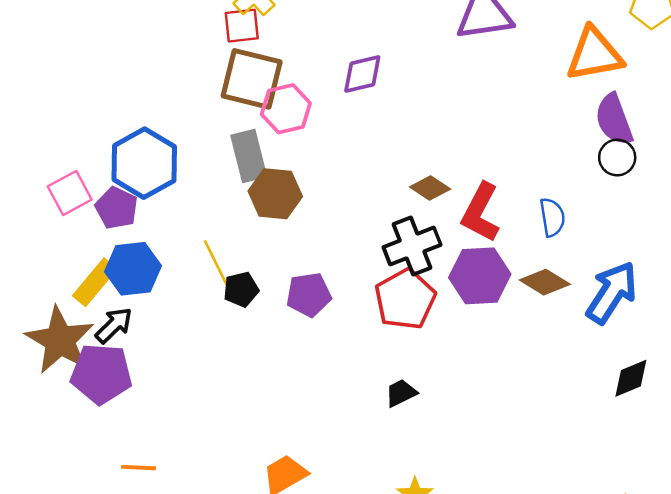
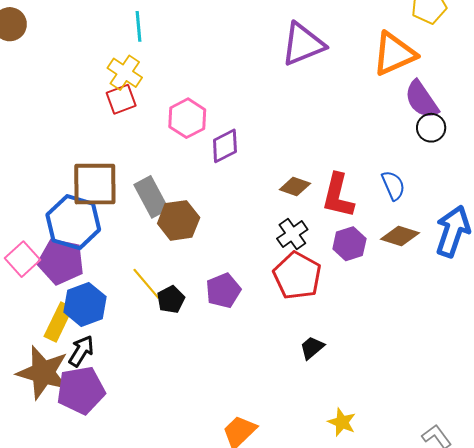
purple diamond: (362, 74) -> (225, 146), moved
brown square: (252, 79) -> (95, 184), moved
pink hexagon: (286, 109) -> (187, 118), moved
purple pentagon: (117, 208) -> (61, 261), size x1.4
black cross: (412, 246) -> (292, 234), size x0.7
purple hexagon: (480, 276) -> (349, 244), size x0.7

